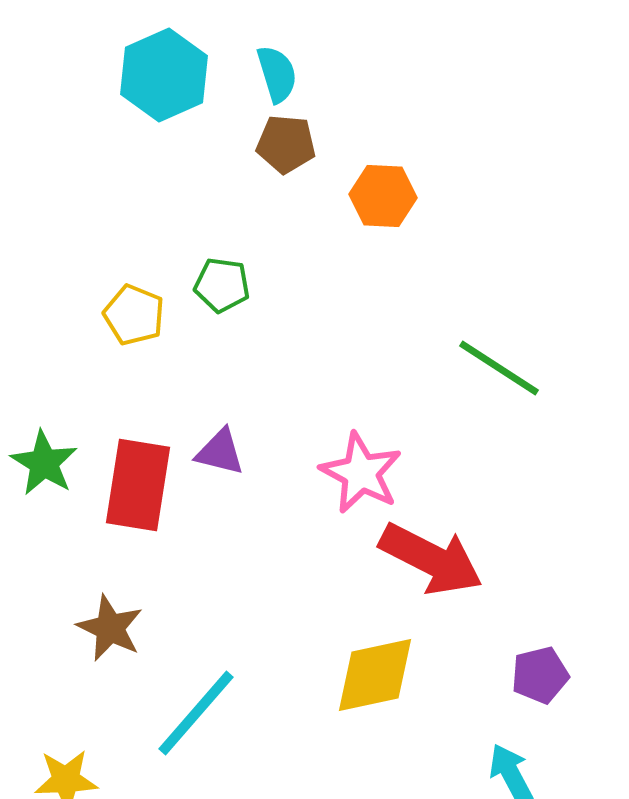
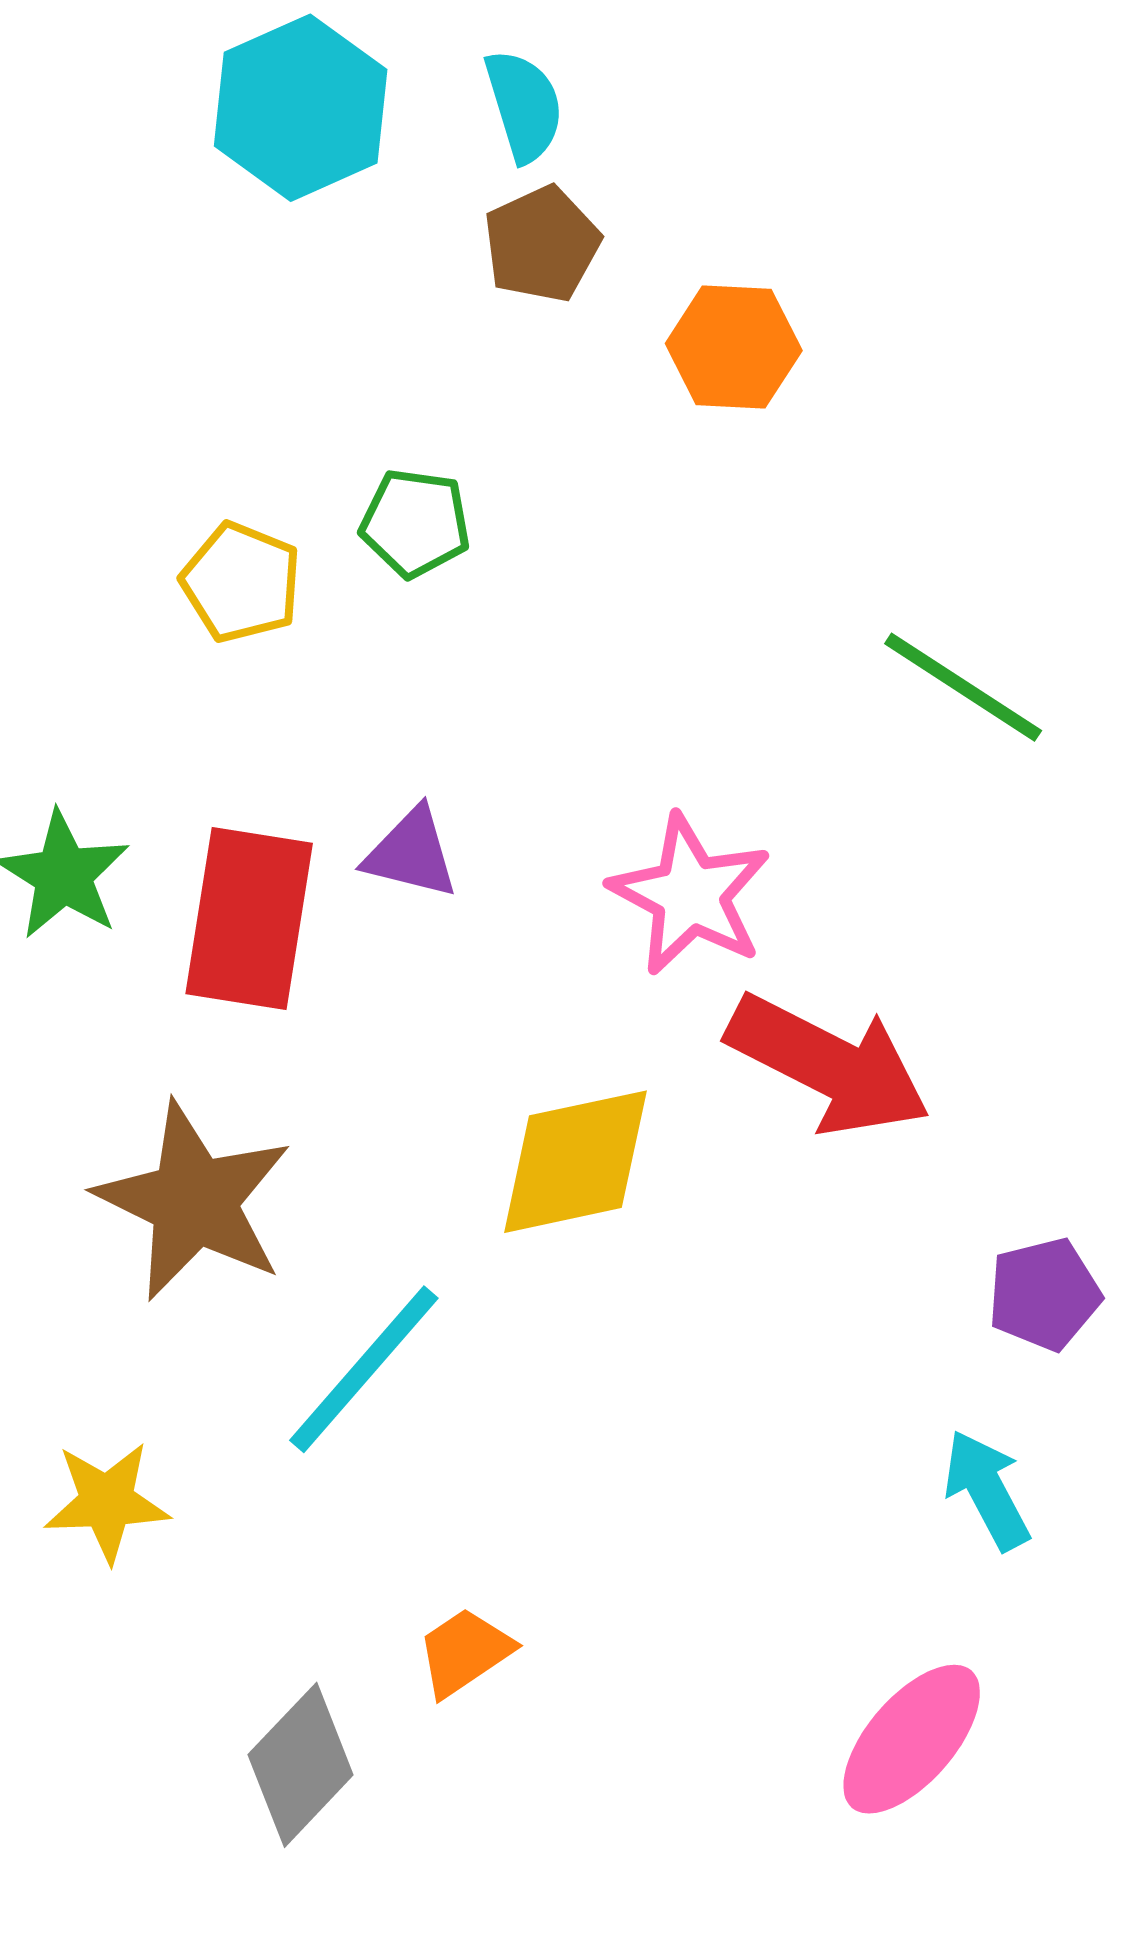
brown pentagon: (286, 144) -> (542, 244), turned -30
brown star: (110, 628) -> (194, 1201), size x1.5
yellow diamond: (375, 675) -> (575, 1162), moved

